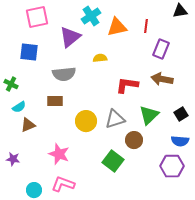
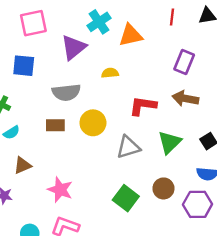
red line: (146, 26) -> (172, 17), moved
yellow circle: (86, 121) -> (93, 123), moved
brown triangle: (28, 125) -> (22, 165), moved
brown circle: (134, 140) -> (163, 188), moved

